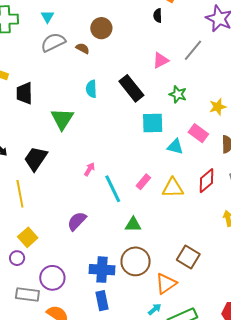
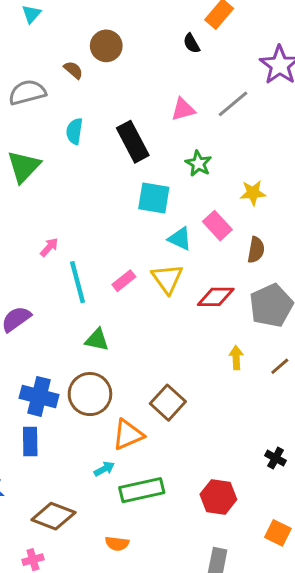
black semicircle: (158, 15) -> (192, 43), turned -40
gray semicircle: (53, 42) -> (27, 92), moved
red diamond: (206, 181) -> (216, 297), turned 30
yellow triangle: (173, 188) -> (167, 279), moved, turned 45

